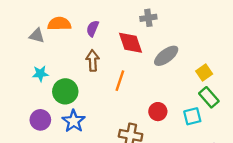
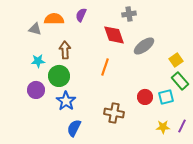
purple semicircle: (93, 28) -> (81, 15), moved
brown arrow: (93, 61) -> (65, 50), moved
red circle: (158, 112) -> (145, 97), moved
purple circle: (40, 120) -> (36, 90), moved

